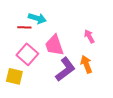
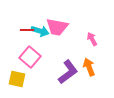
cyan arrow: (37, 18) -> (40, 31), moved
pink trapezoid: (54, 45) -> (57, 27), moved, turned -60

